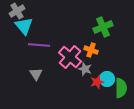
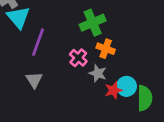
green cross: (103, 27) -> (93, 23), moved
purple line: (39, 45) -> (38, 42), turned -75
pink cross: (70, 57) -> (78, 58), size x0.6

